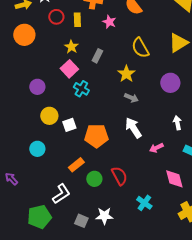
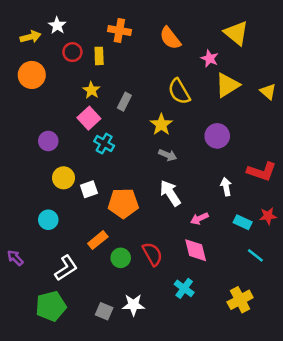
pink star: (109, 22) -> (210, 58), moved
pink diamond: (174, 179) -> (196, 250), moved
white L-shape: (61, 194) -> (66, 268), moved

